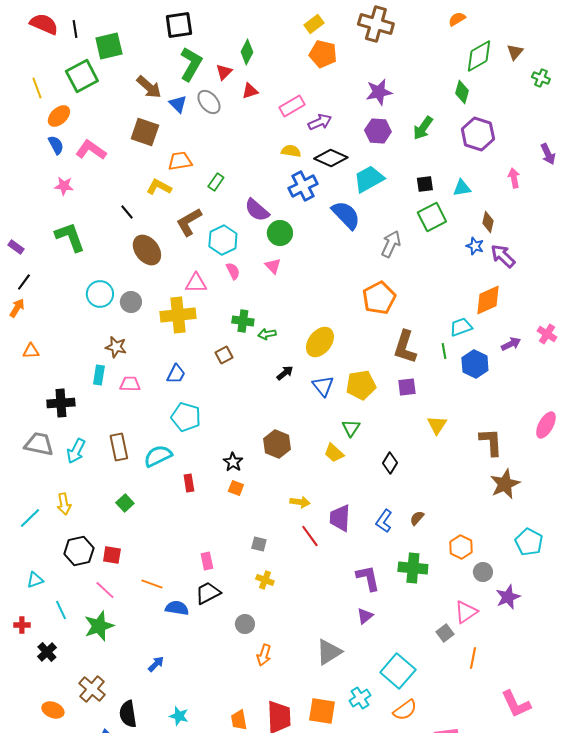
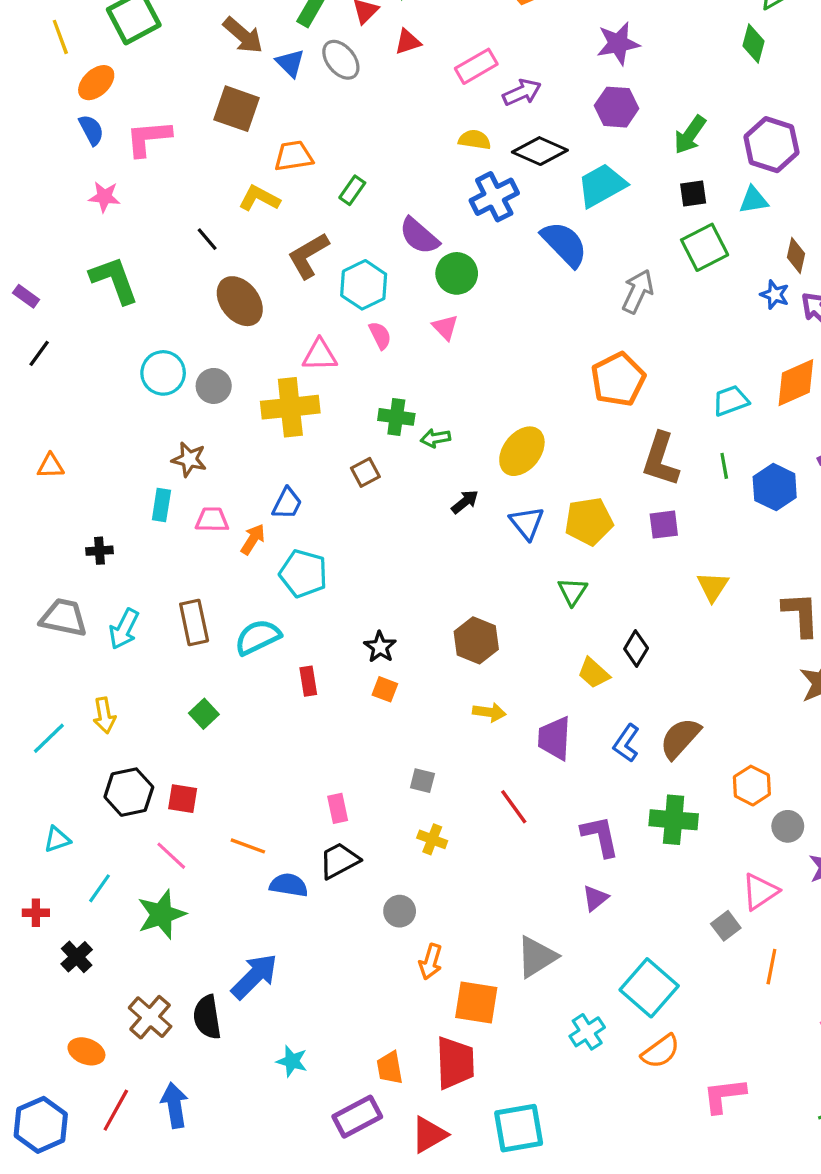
green arrow: (423, 128) -> (690, 135), moved
purple hexagon: (478, 134) -> (771, 145), moved
pink L-shape: (91, 150) -> (148, 138), turned -40
orange arrow: (17, 308) -> (253, 539), moved
cyan trapezoid: (461, 327) -> (731, 401), moved
black cross: (61, 403) -> (99, 551), size x0.6
brown hexagon: (277, 444) -> (476, 640), moved
yellow trapezoid: (334, 453) -> (594, 673), moved
brown semicircle: (417, 518) -> (680, 738), size x1.8
red line: (310, 536) -> (514, 807), moved
cyan line: (61, 610) -> (99, 888), turned 60
blue arrow: (156, 664) -> (254, 976), size x1.8
orange square: (322, 711) -> (476, 1002), moved
black semicircle: (128, 714) -> (207, 1017), moved

